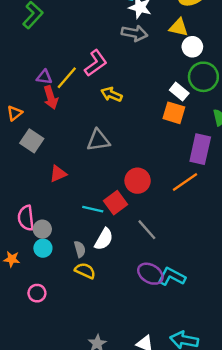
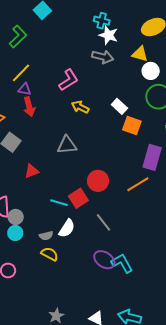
yellow line: (67, 78) -> (21, 73), moved
white rectangle: (179, 92) -> (119, 106), moved
gray semicircle: (80, 249) -> (46, 236), turned 88
cyan L-shape: (172, 277) -> (122, 263), turned 30

